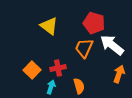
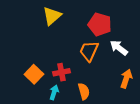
yellow triangle: (49, 26) -> (52, 16), moved, turned 42
white arrow: (112, 45) -> (119, 48), size x0.7

